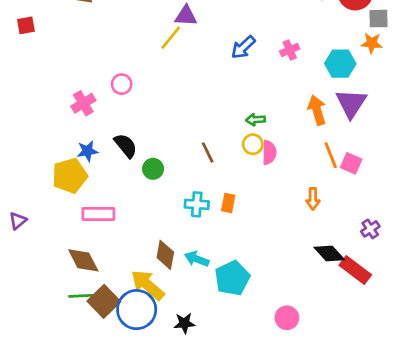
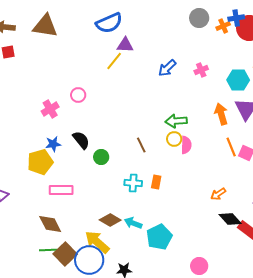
green arrow: (255, 120) -> (176, 121), size x1.5
orange arrow: (313, 199) -> (218, 194), moved, turned 56
brown diamond: (165, 255) -> (110, 220), turned -70

